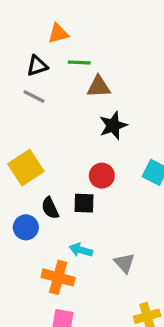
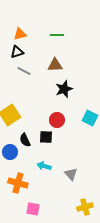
orange triangle: (58, 33) -> (20, 34), moved
green line: (79, 63) -> (57, 35), moved
gray line: (34, 96) -> (24, 71), moved
orange cross: (58, 277) -> (18, 183), moved

